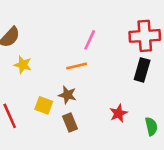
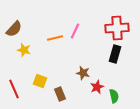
orange line: (77, 66) -> (55, 38), moved
brown star: (67, 95) -> (83, 73), moved
green semicircle: (151, 126) -> (114, 96), moved

